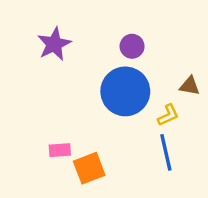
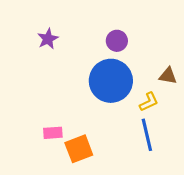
purple star: (54, 44) -> (48, 39), size x0.7

